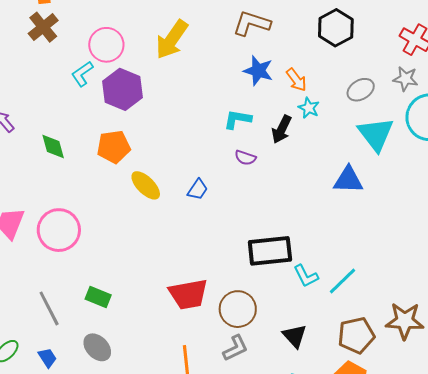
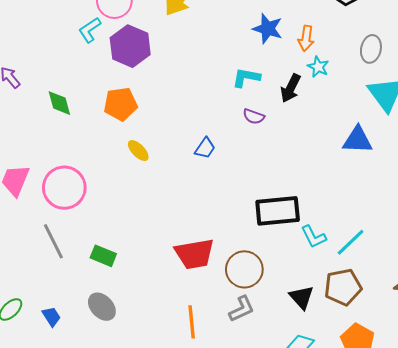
orange arrow: (296, 80) -> (306, 38), turned 45
gray ellipse: (361, 90) -> (371, 49), turned -48
yellow ellipse: (146, 185) -> (138, 151), moved, size x0.7
gray line: (49, 308) -> (53, 241), moved
brown pentagon: (356, 335) -> (343, 287), moved

